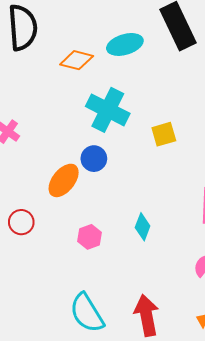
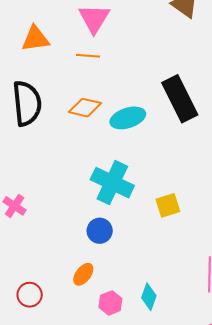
orange diamond: (77, 60) -> (85, 108), moved
orange ellipse: (64, 180) -> (83, 274), moved, size x0.7
pink hexagon: (89, 237) -> (110, 303), moved

